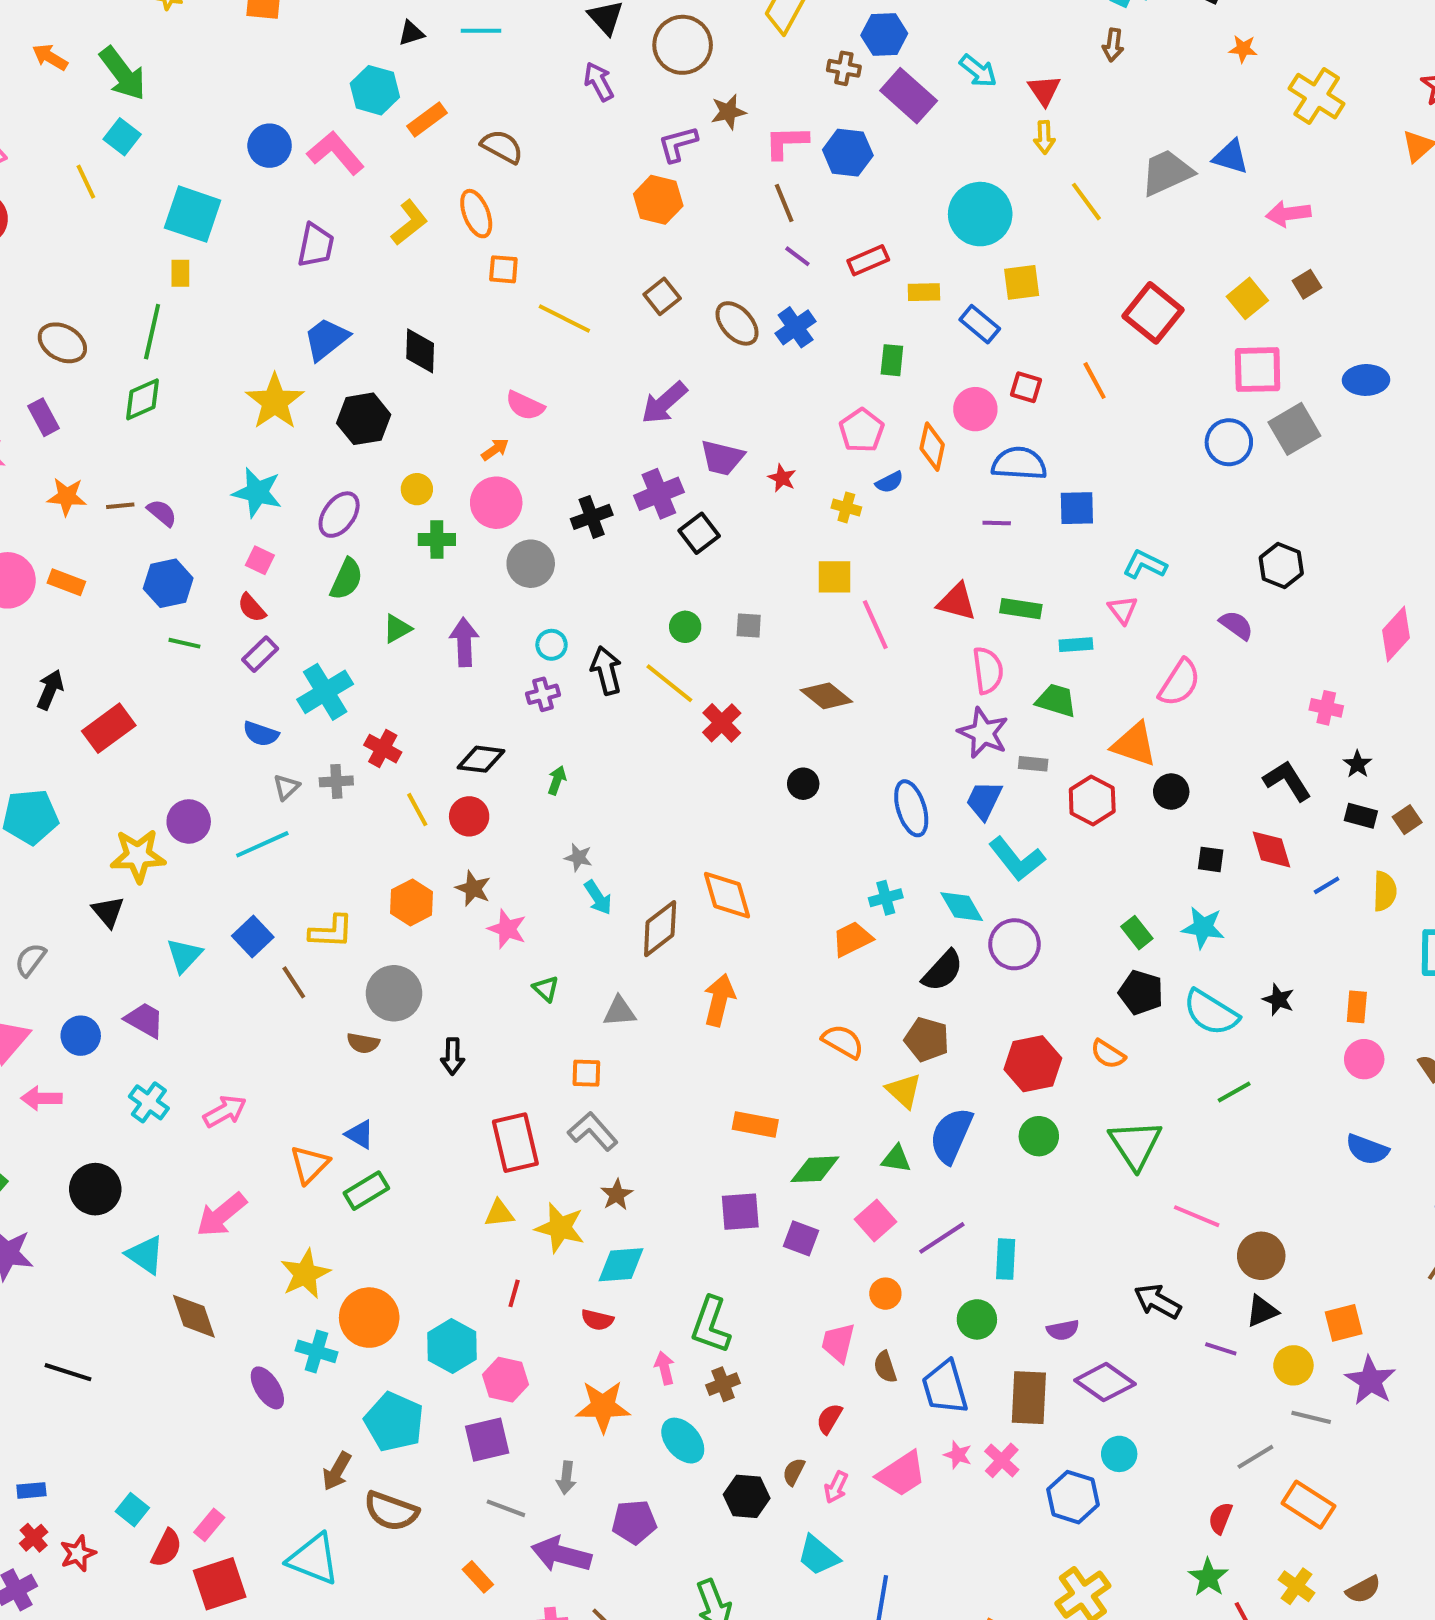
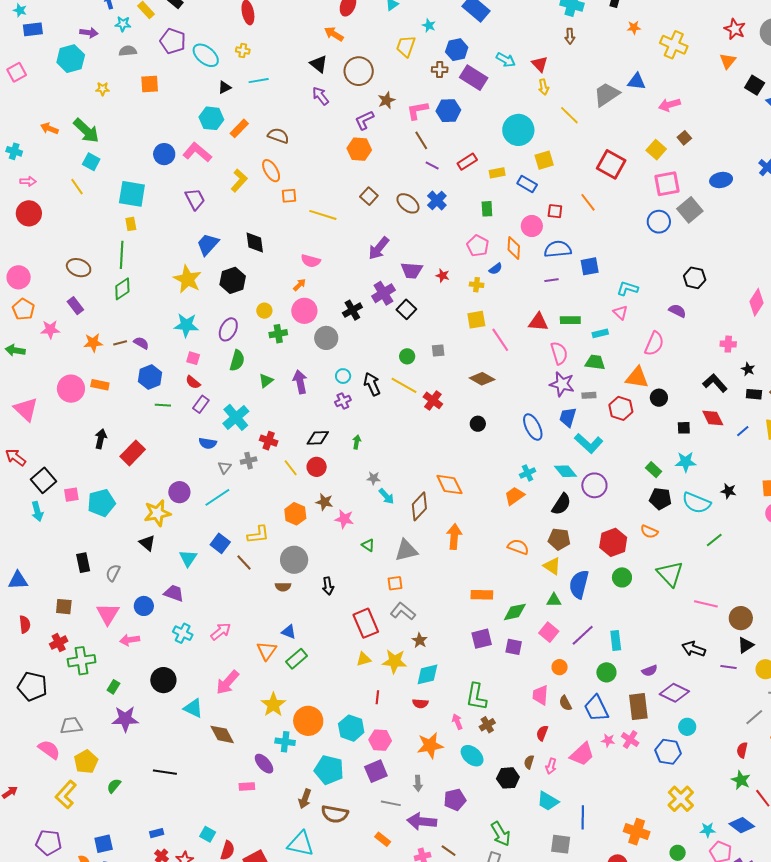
purple trapezoid: (316, 245) -> (195, 199), turned -30
gray triangle: (619, 1011) -> (406, 550), size x1.4
pink rectangle: (209, 1525) -> (247, 787), moved, turned 56

